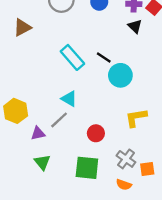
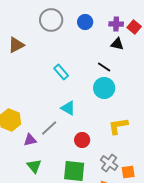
black triangle: (135, 26) -> (117, 44), turned -32
cyan rectangle: (72, 57) -> (61, 72), size x0.7
black line: (104, 57) -> (104, 67), moved
cyan triangle: (69, 99) -> (68, 108), moved

